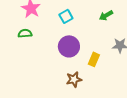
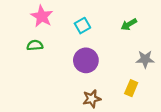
yellow rectangle: (94, 59) -> (131, 88), moved

